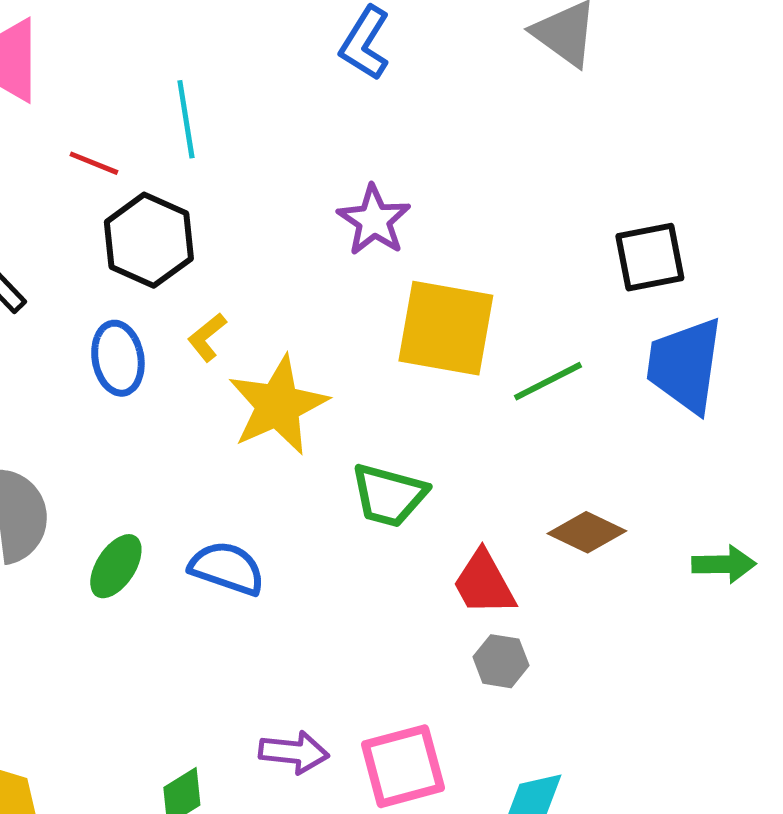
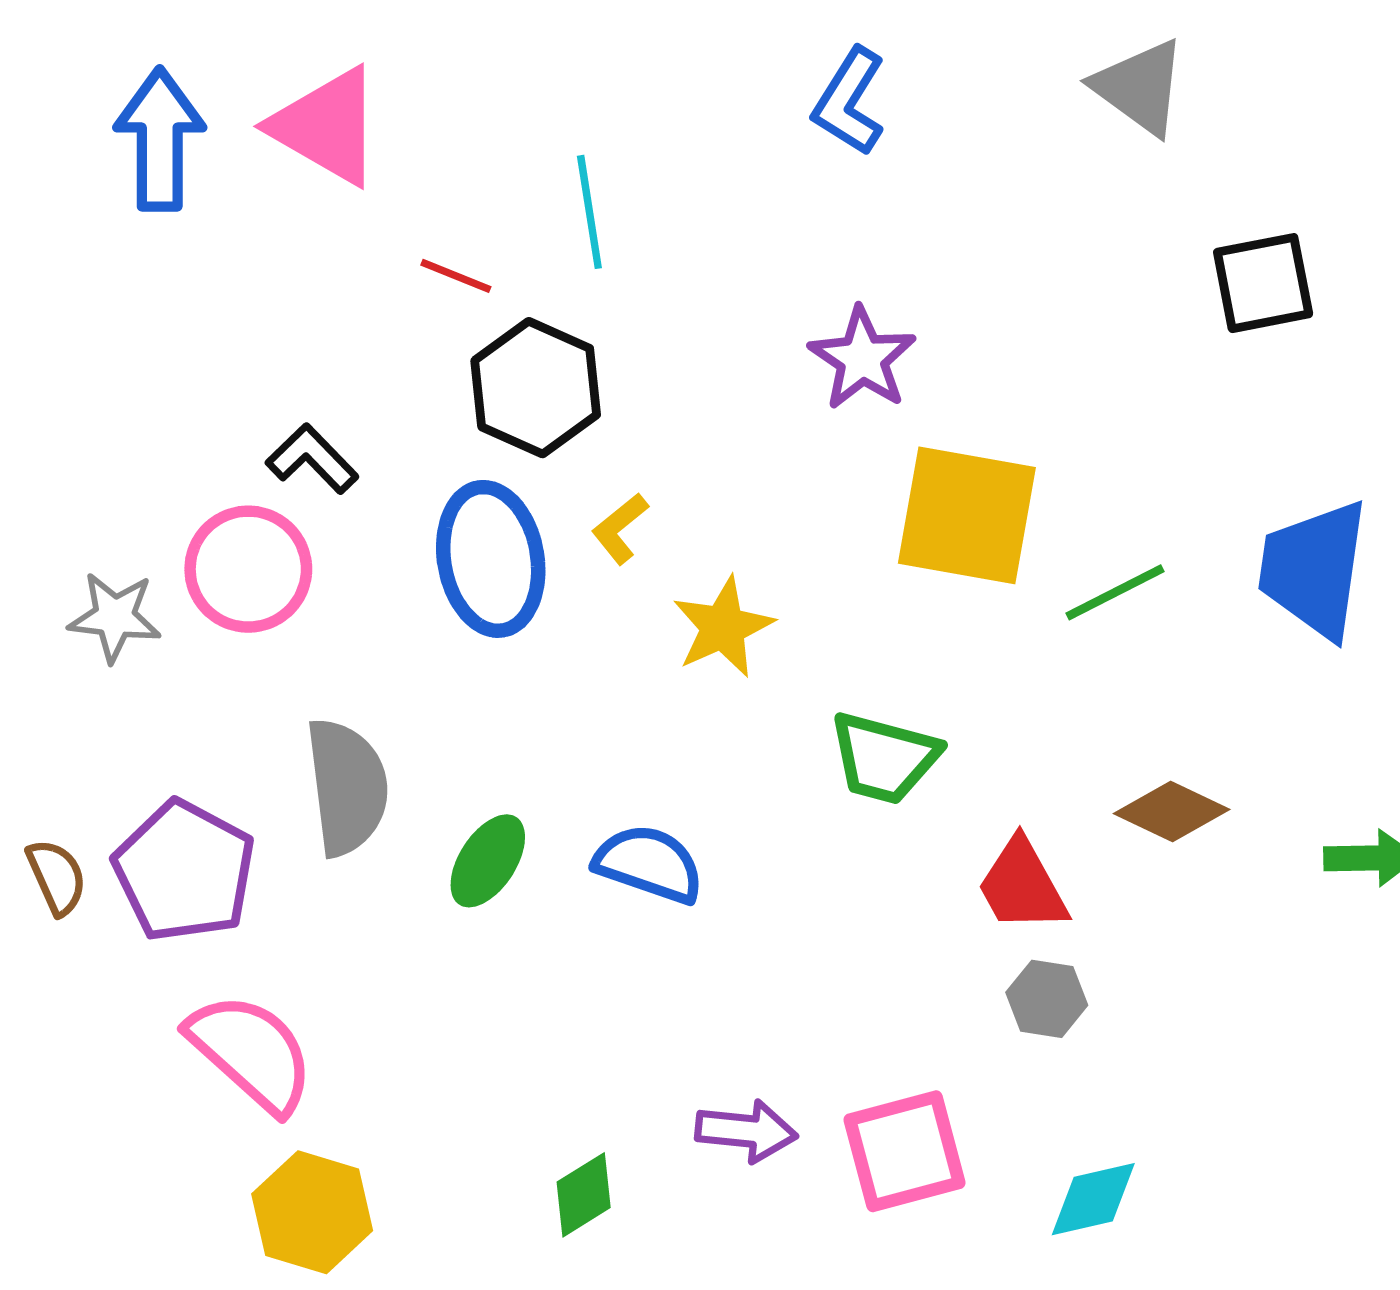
black square: (650, 257) -> (1263, 283), moved
blue ellipse: (118, 358) -> (491, 559), size x1.4
yellow star: (278, 405) -> (723, 627), size x0.7

